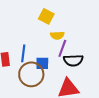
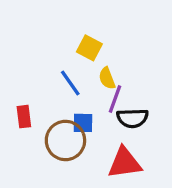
yellow semicircle: (57, 35) -> (107, 78), turned 72
blue line: (23, 53) -> (70, 83), moved, turned -42

